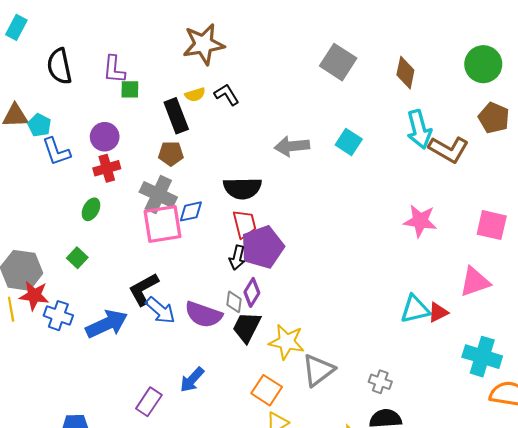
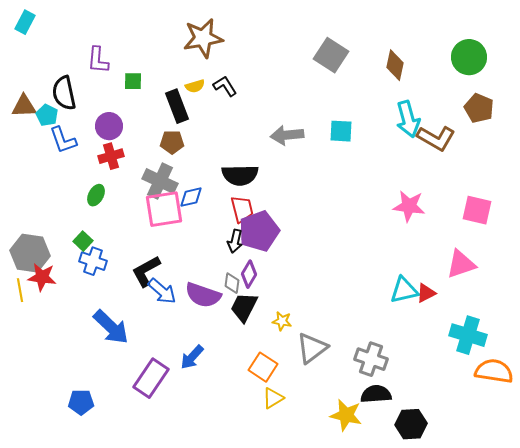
black semicircle: (59, 66) -> (64, 93), moved
purple L-shape: (114, 69) -> (98, 60), moved
cyan square: (349, 142) -> (341, 131), turned -30
blue cross: (58, 316) -> (93, 261), moved
blue arrow: (107, 324) -> (111, 327), moved, turned 69
yellow star: (287, 342) -> (282, 321), size x0.6
gray cross: (380, 382) -> (371, 359), size x1.5
purple rectangle: (149, 402) -> (151, 378), size x1.4

